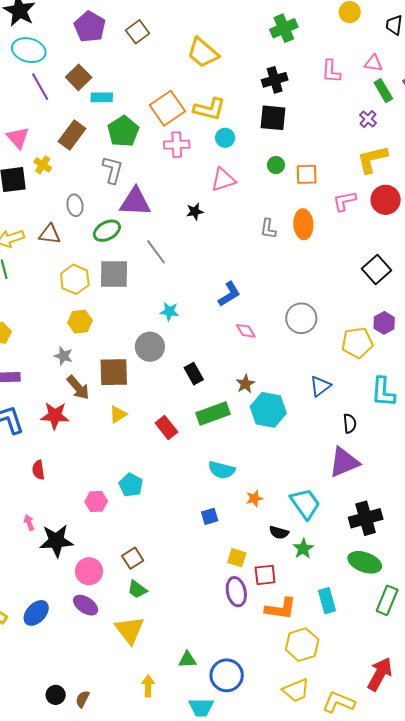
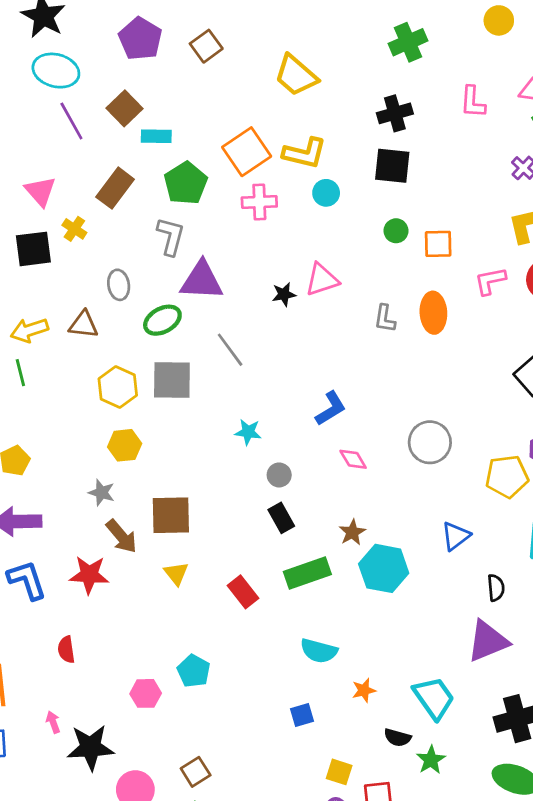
pink triangle: (223, 180) -> (322, 280), moved
gray circle: (150, 347) -> (279, 475), moved, size x0.6
yellow triangle: (118, 414) -> (176, 573), turned -36

